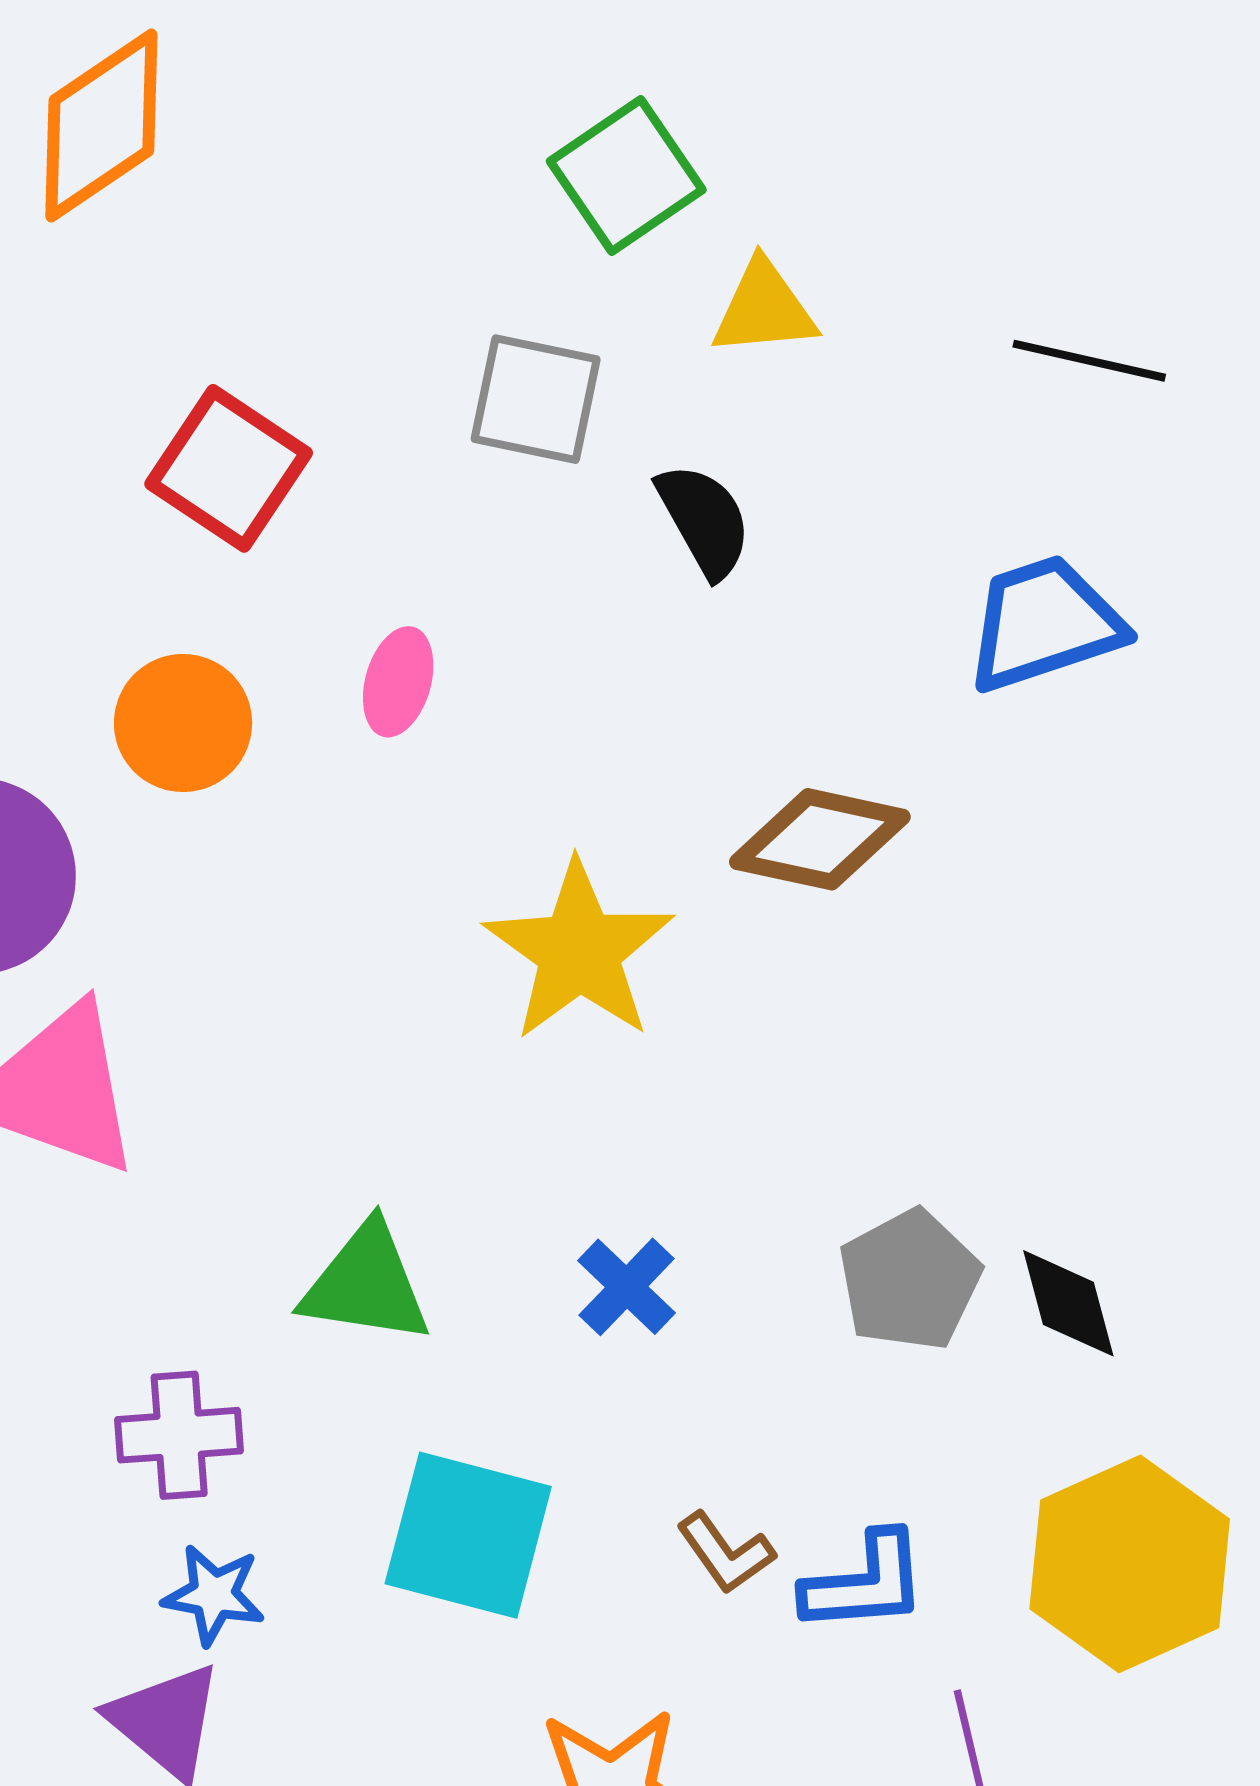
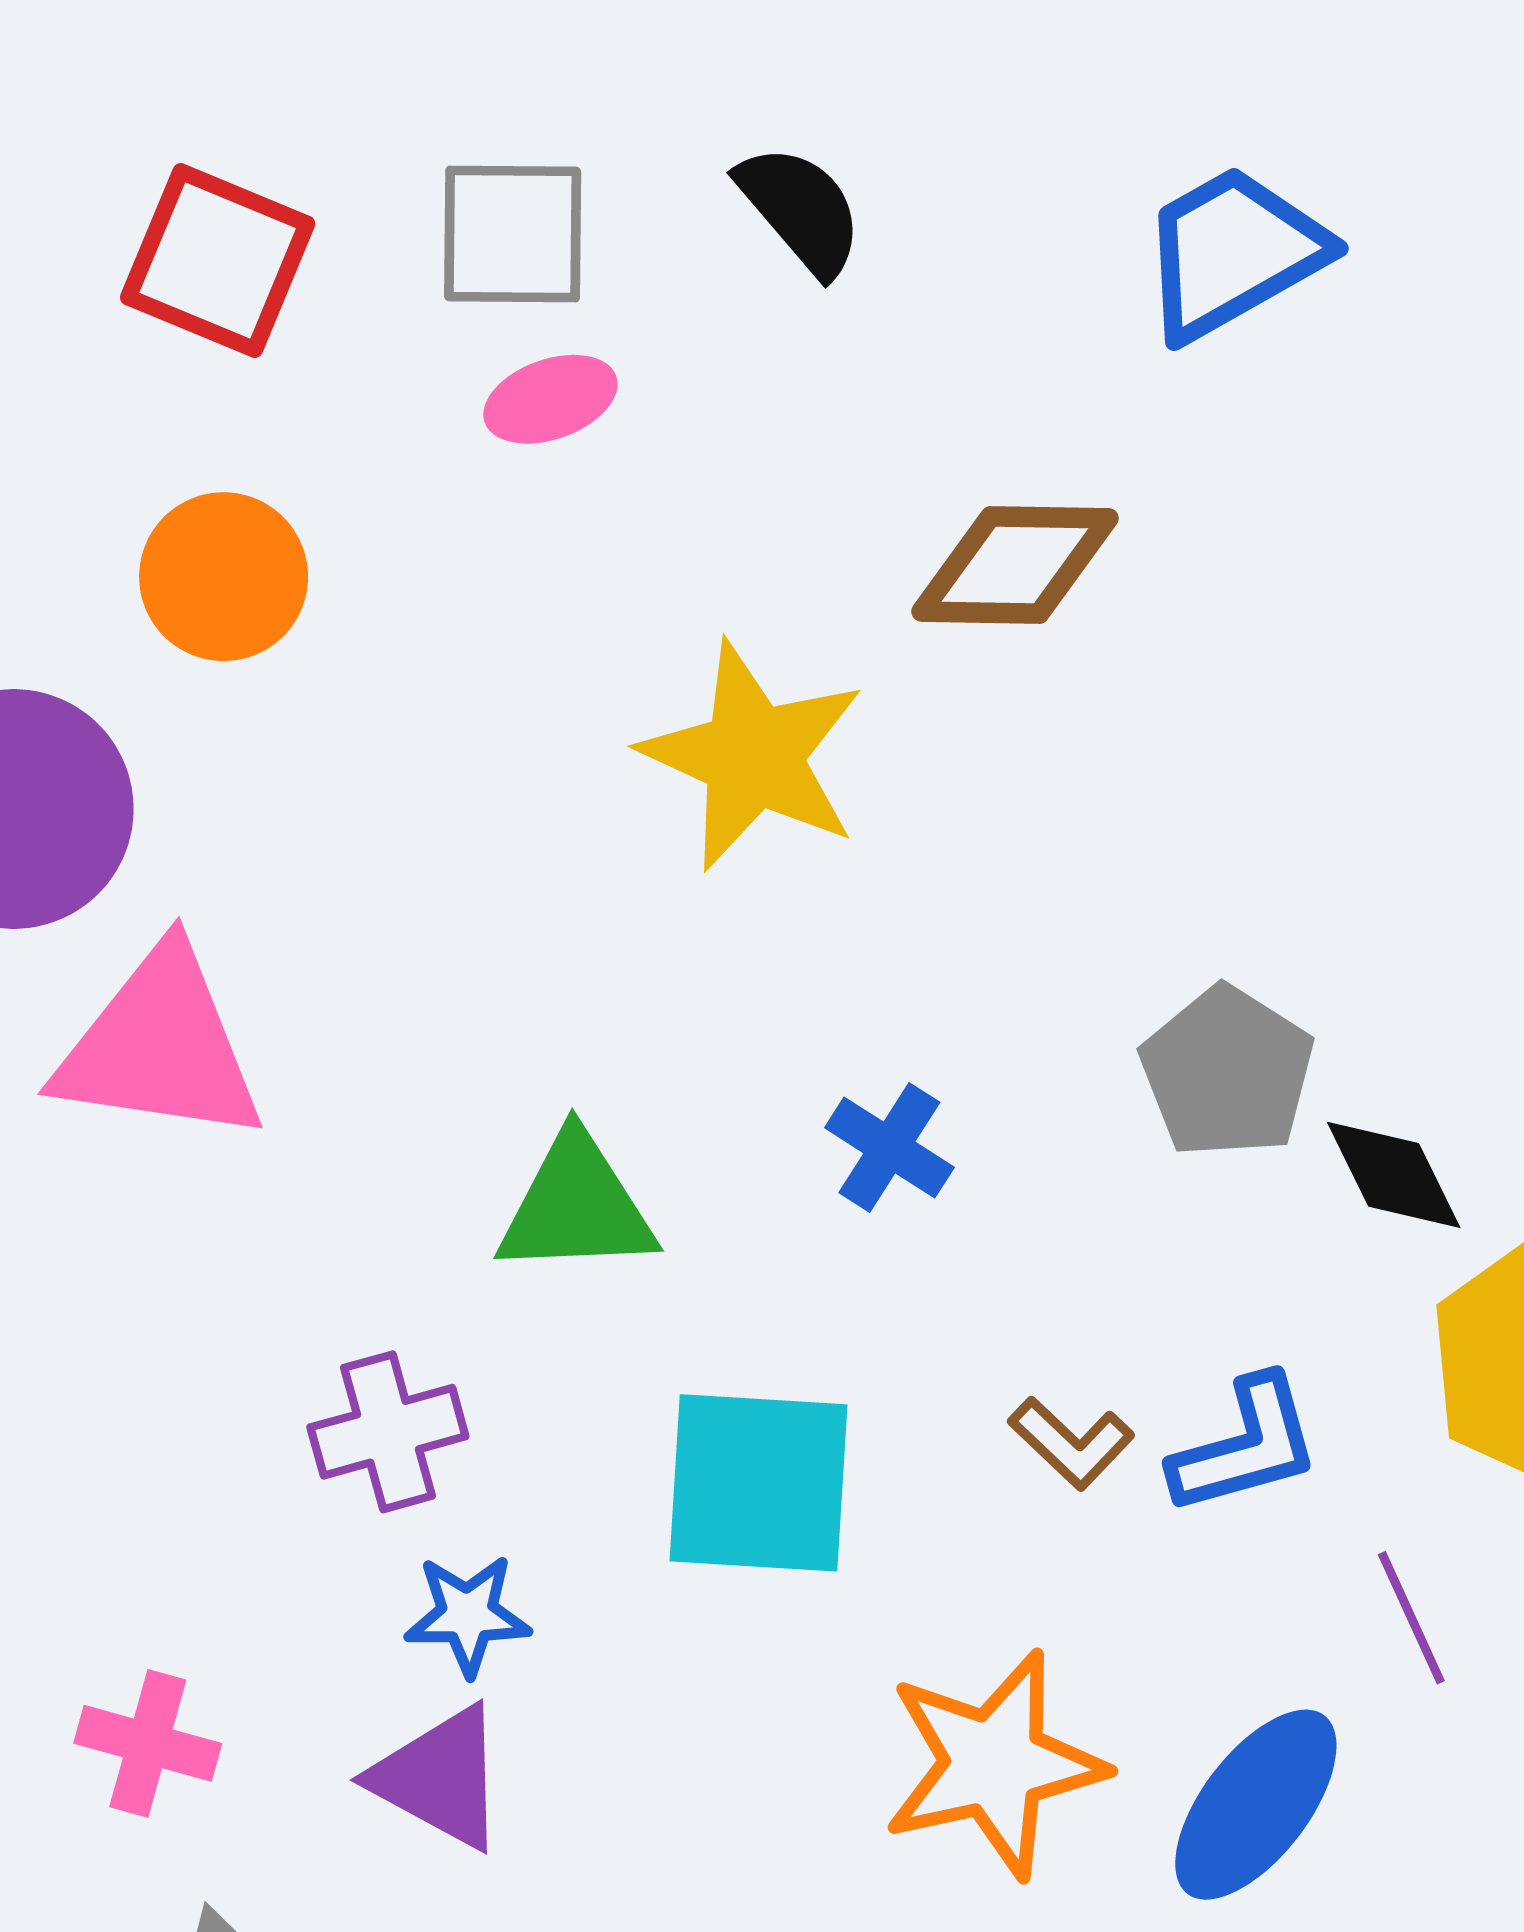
gray square: (536, 399) -> (513, 234), moved
pink ellipse: (398, 682) -> (550, 399), moved, turned 66
black diamond: (1068, 1303) -> (1394, 1175), moved

